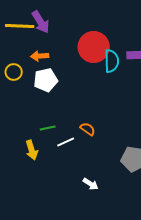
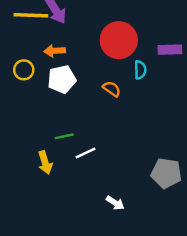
cyan semicircle: (112, 61) -> (140, 70), moved, size x0.7
orange semicircle: (88, 129) -> (112, 89), moved

